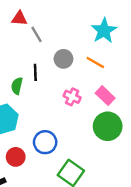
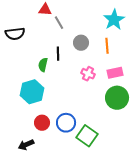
orange line: (95, 63) -> (107, 46), turned 56
pink rectangle: (105, 96) -> (115, 73), turned -56
blue circle: (45, 142) -> (66, 123), moved

